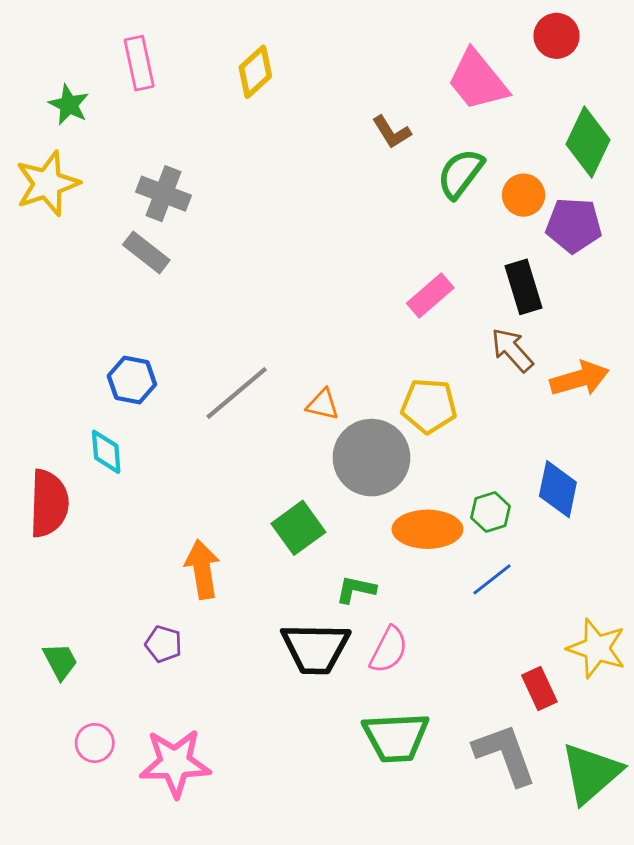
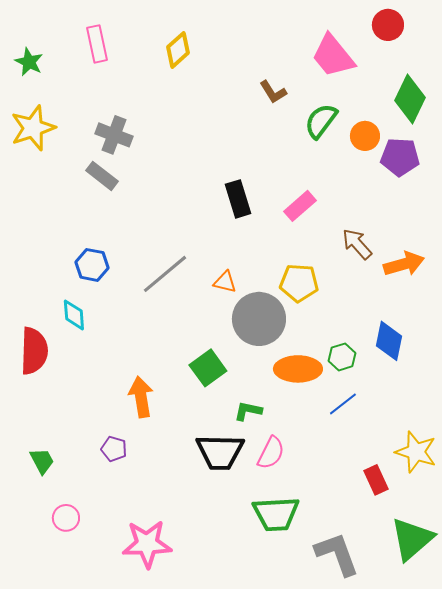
green star: (69, 105) -> (29, 62), moved
black rectangle: (524, 287) -> (238, 199), moved
gray L-shape: (505, 754) -> (337, 554), moved
pink star: (175, 763) -> (147, 544), moved

